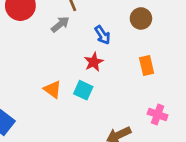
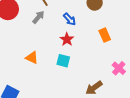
orange triangle: (53, 89) -> (32, 58), moved
pink cross: (158, 114) -> (119, 68), turned 32

